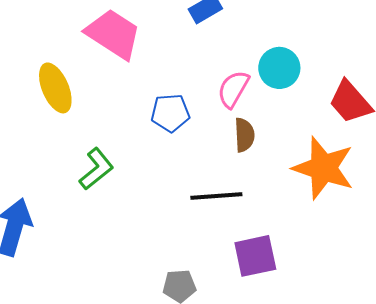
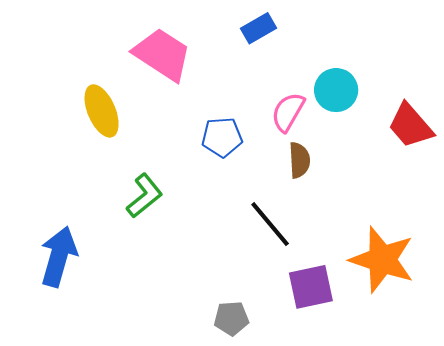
orange star: (323, 168) -> (382, 260), moved
black line: (216, 196) -> (270, 224), turned 54

